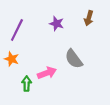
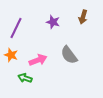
pink arrow: (47, 73) -> (38, 60), moved
green arrow: (27, 84) -> (25, 78), turned -72

